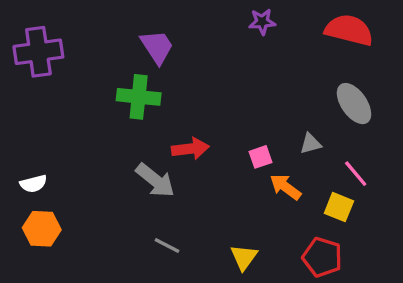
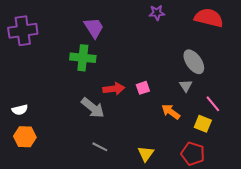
gray ellipse: (354, 104) -> (194, 62), moved
gray triangle: (311, 144) -> (186, 86), turned -48
pink square: (260, 157) -> (143, 88), moved

